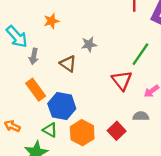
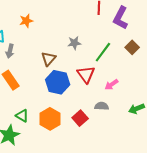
gray star: (89, 44) -> (74, 43), moved
brown triangle: (68, 64) -> (49, 59), moved, turned 35
blue hexagon: (62, 106) -> (58, 82), moved

